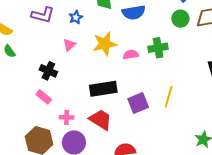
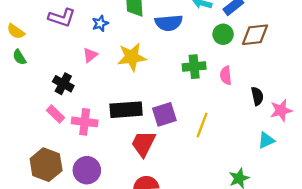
pink semicircle: (131, 55) -> (226, 75), moved, turned -91
purple square: (138, 103) -> (164, 114), moved
pink cross: (67, 117) -> (85, 122), moved, size x1.5
red trapezoid: (100, 120) -> (143, 144), moved, turned -100

